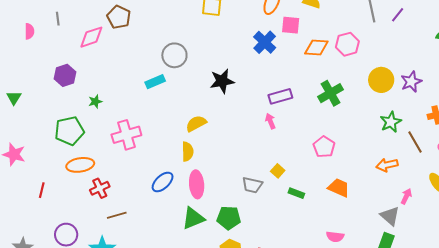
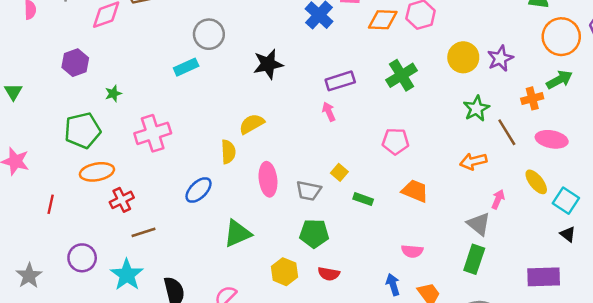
yellow semicircle: (196, 124) -> (252, 124), moved
pink pentagon: (324, 147) -> (395, 141), turned -30
pink ellipse: (197, 184) -> (268, 179), moved
green pentagon: (229, 218) -> (314, 233), moved

